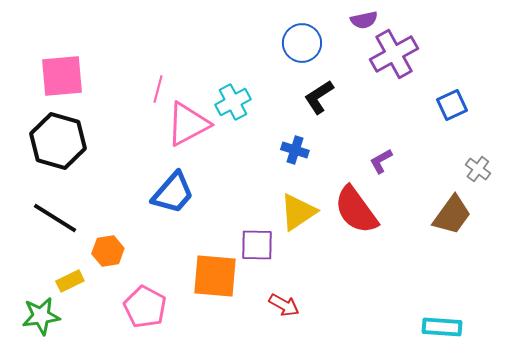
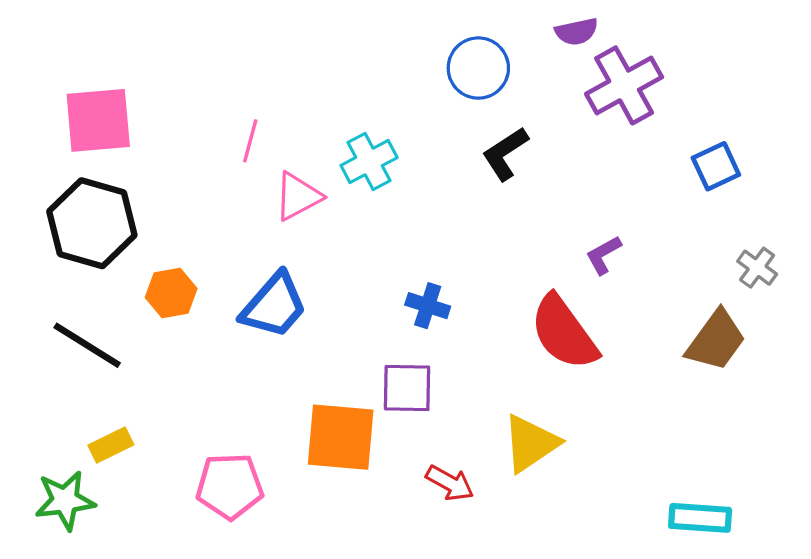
pink triangle: (188, 124) -> (298, 196), size x0.7
blue cross: (295, 150) -> (428, 306), moved
yellow triangle: (298, 212) -> (531, 443), moved
orange hexagon: (108, 251) -> (171, 293), moved
pink pentagon: (145, 307) -> (230, 486), turned -30

